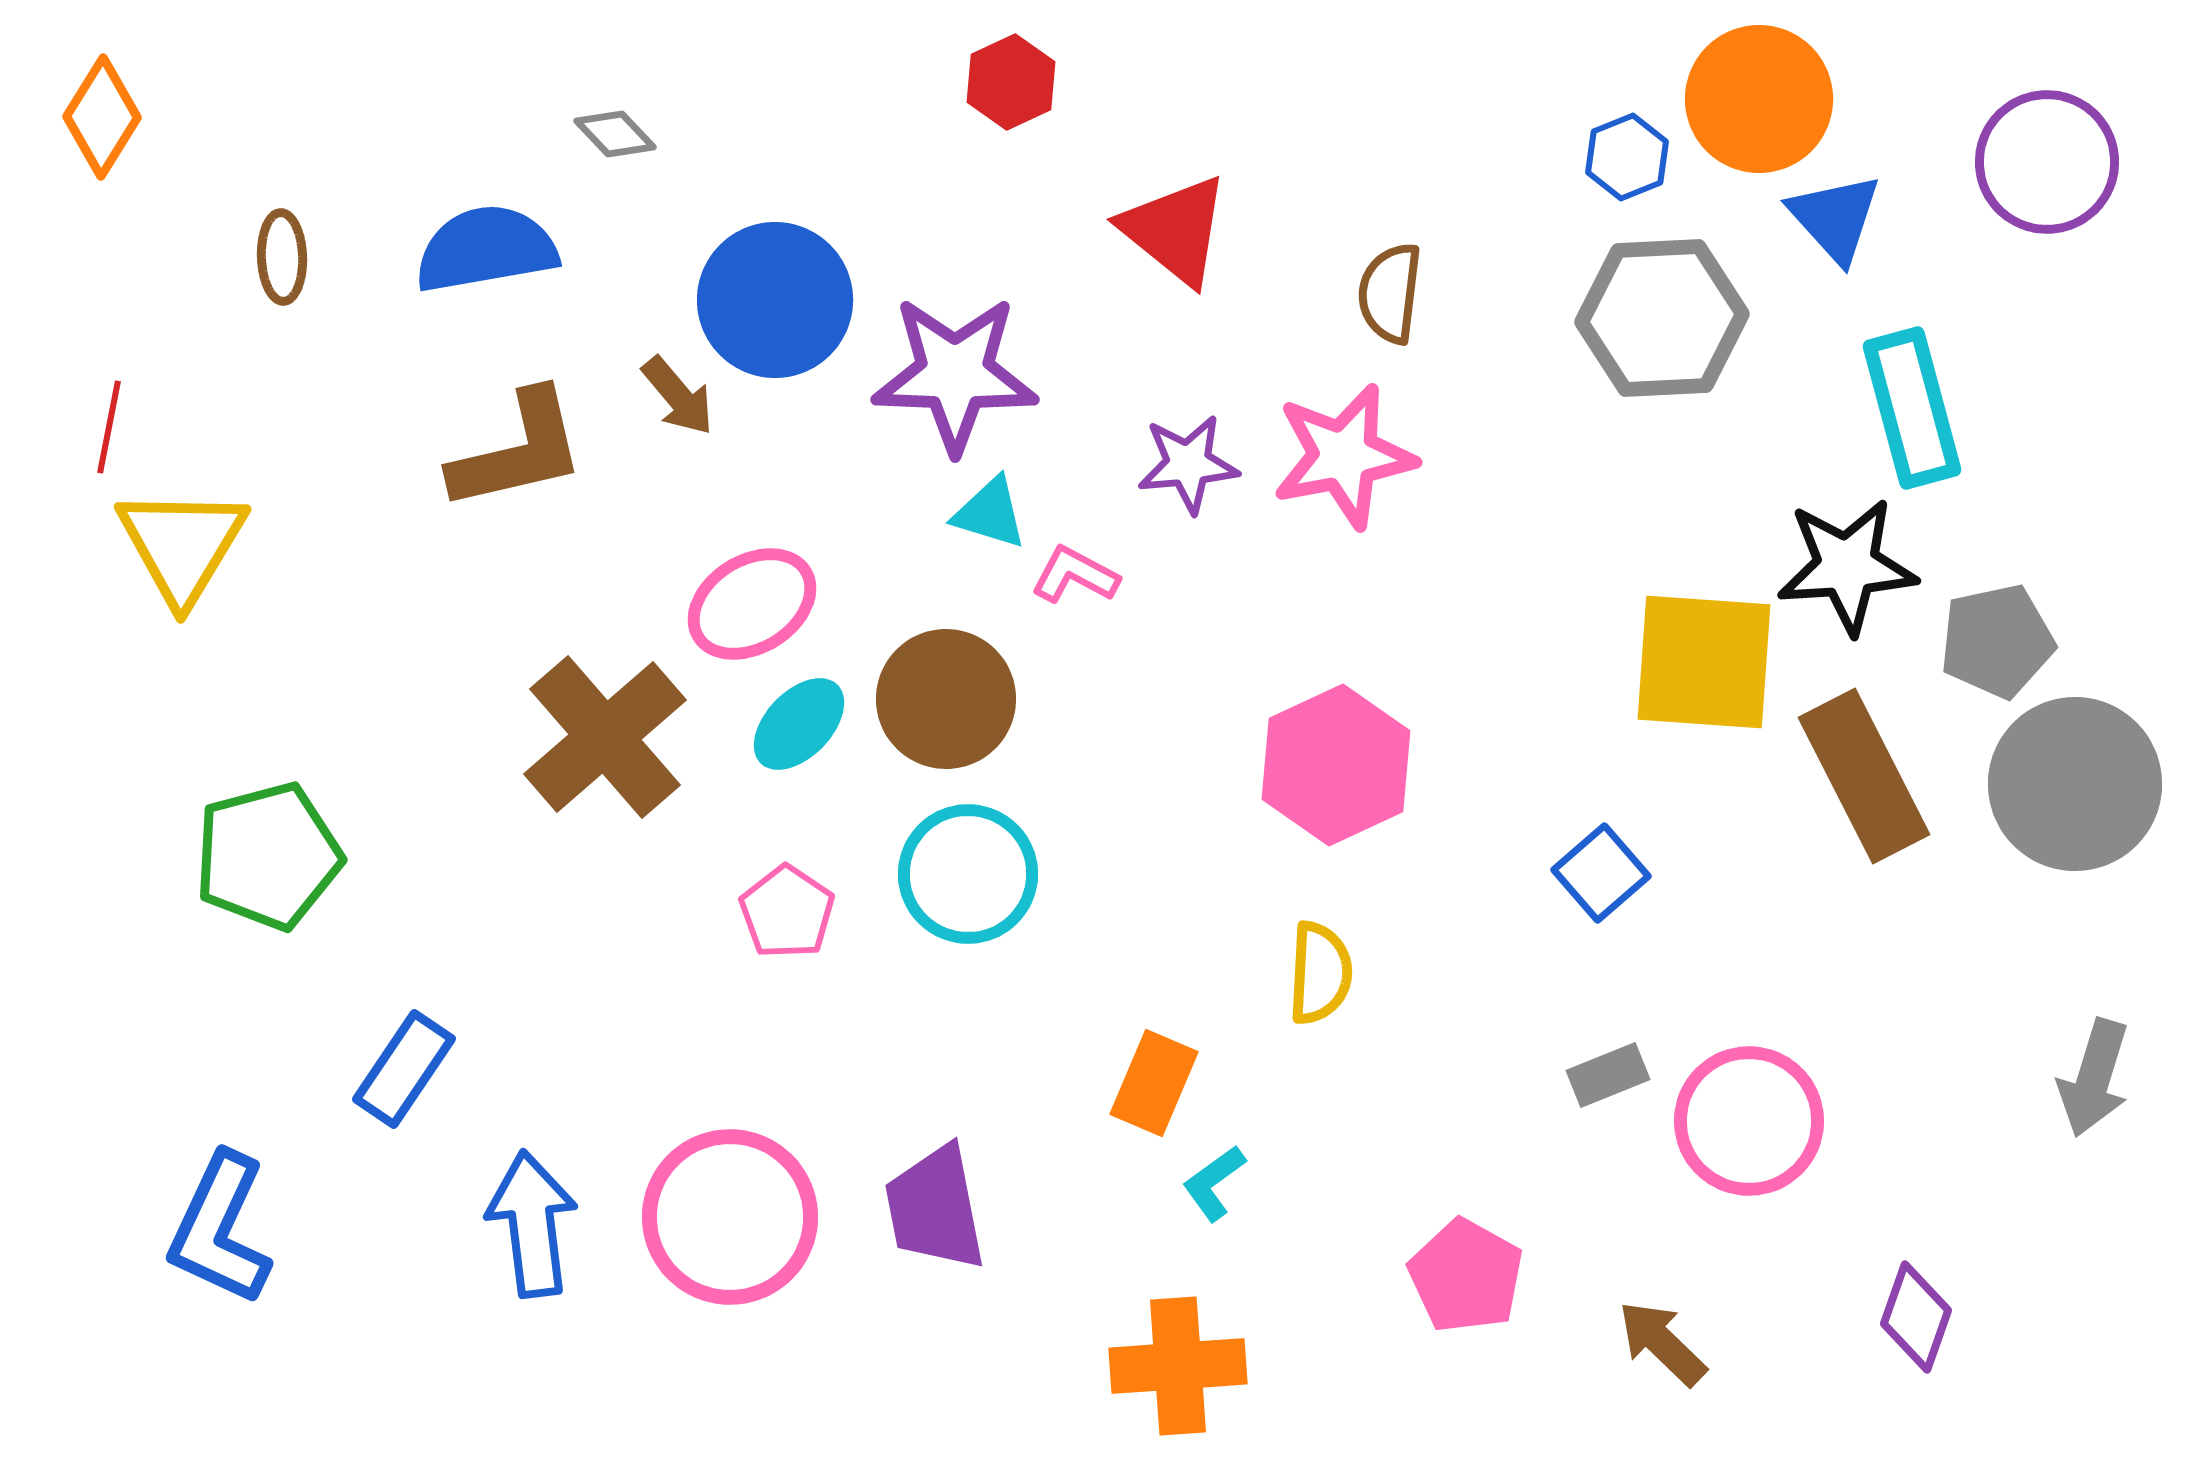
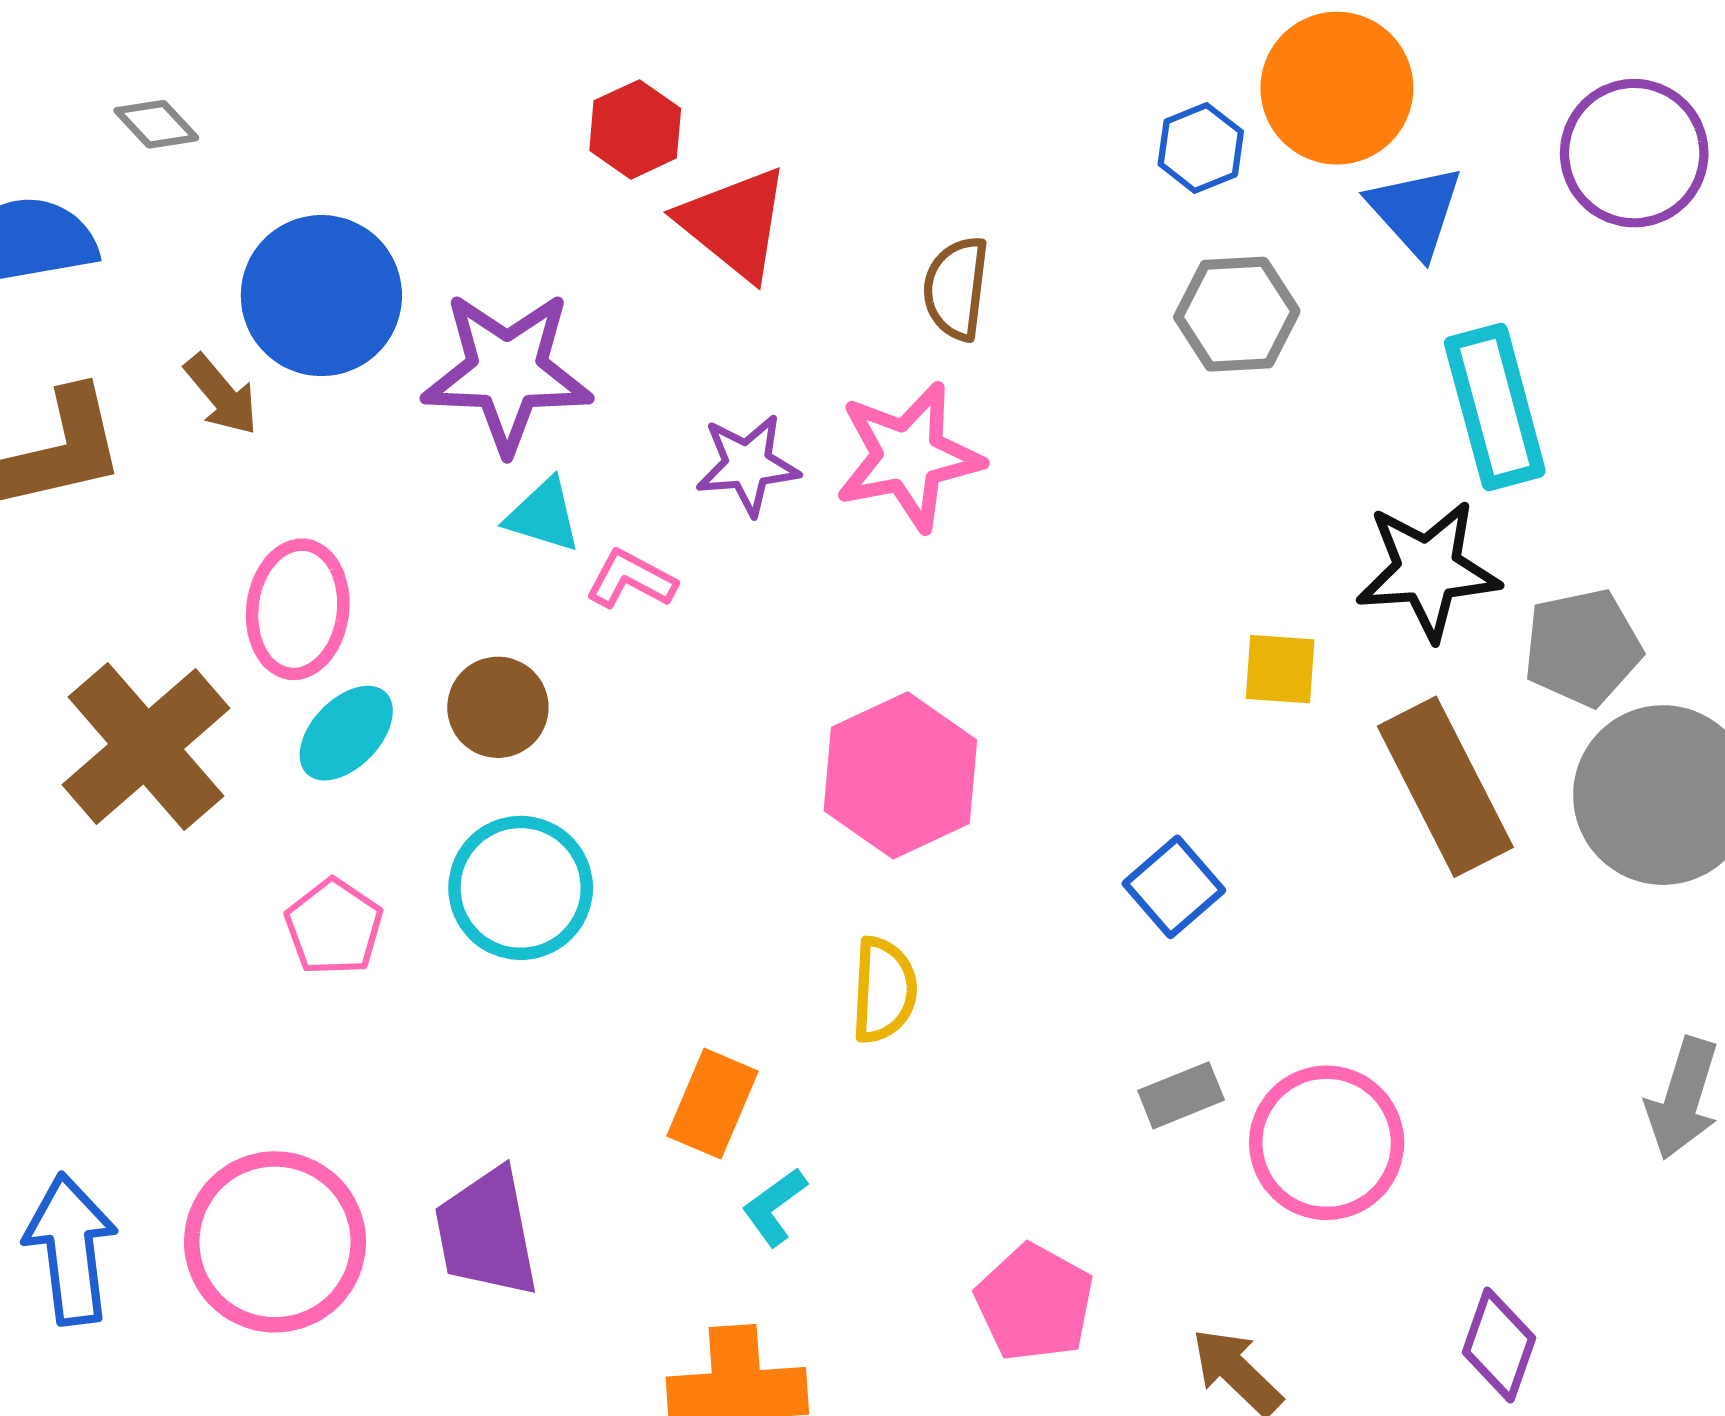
red hexagon: (1011, 82) -> (635, 129), moved
gray hexagon: (1662, 318) -> (1237, 314), size x0.7
pink ellipse: (752, 604) -> (298, 609), turned -51
yellow square: (1704, 662) -> (1280, 669), size x0.5
brown circle: (946, 699) -> (498, 707), size x0.7

